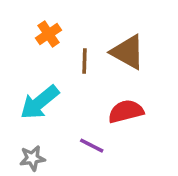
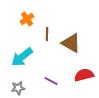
brown triangle: (128, 52) -> (71, 43), moved
red semicircle: (126, 111) -> (84, 75), moved

